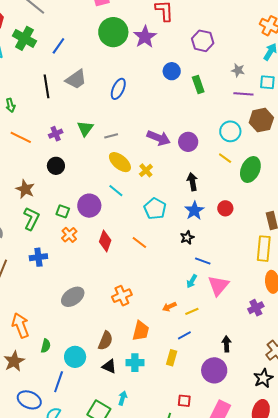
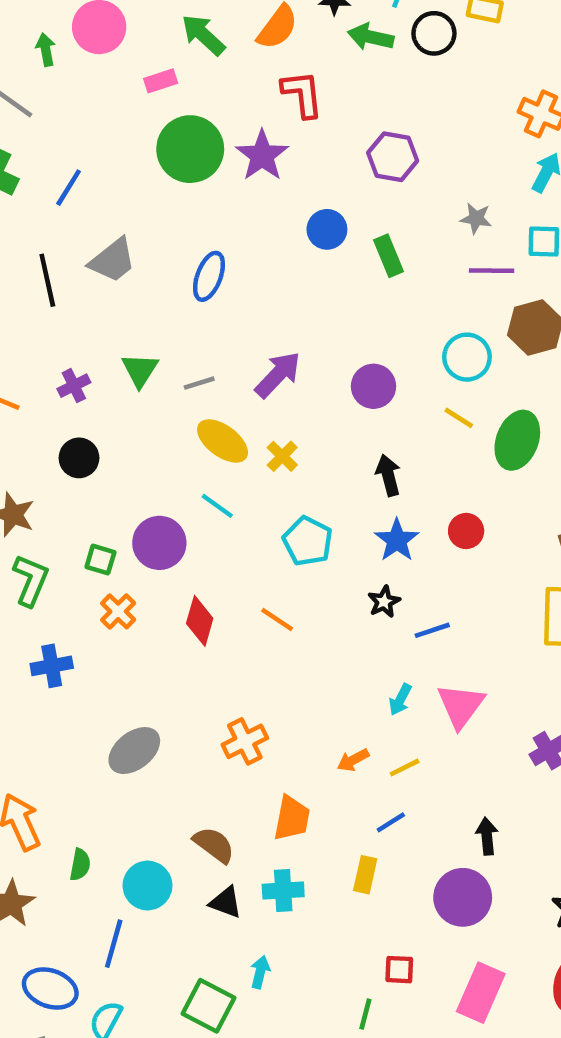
purple arrow: (159, 138) -> (278, 375), moved, turned -65
blue line: (203, 261) -> (432, 630), moved, turned -35
brown semicircle: (105, 341) -> (214, 845), turned -72

